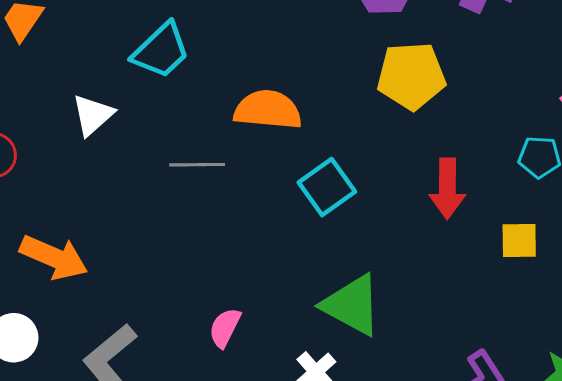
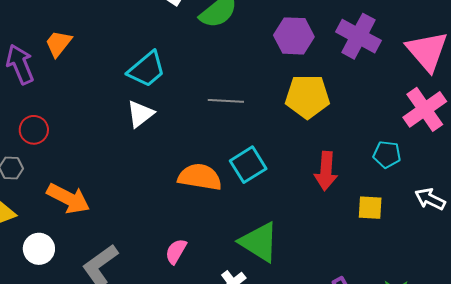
orange semicircle: (268, 110) -> (200, 177), moved
white triangle: (93, 115) -> (140, 114), moved
gray line: (197, 165) -> (226, 101), moved

